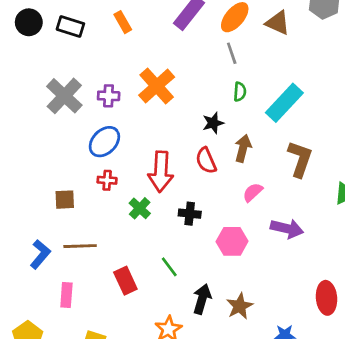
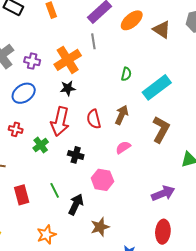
gray line: (232, 53) -> (93, 41), moved
black star: (213, 123) -> (68, 88), moved
red cross: (107, 180) -> (16, 129), moved
purple arrow: (287, 229) -> (163, 193), moved, turned -45
black arrow: (202, 299) -> (76, 204), moved

